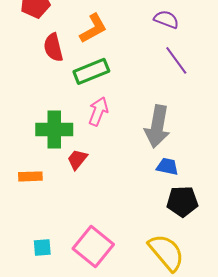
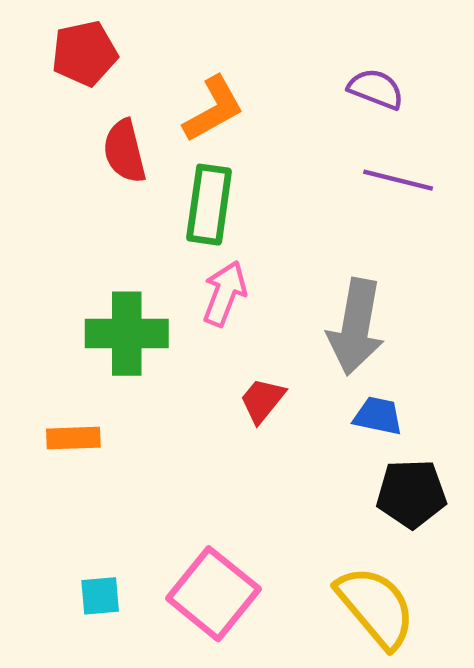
purple line: (176, 60) -> (398, 180), turned -40
green rectangle: (91, 71) -> (209, 205), turned -60
red trapezoid: (77, 159) -> (262, 400), moved

